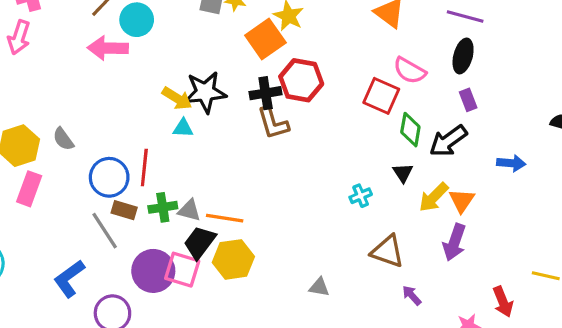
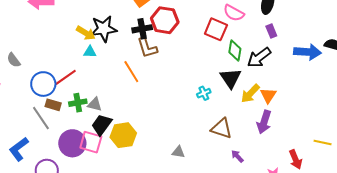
blue arrow: (511, 163) -> (308, 52), moved, size x1.5
red line: (144, 167) -> (66, 77), turned 50
black triangle: (403, 173) -> (230, 78), size x1.6
orange line: (225, 218) -> (131, 72), moved, turned 50

